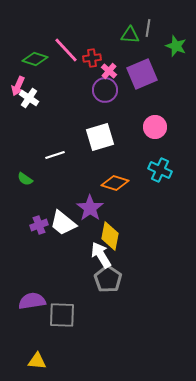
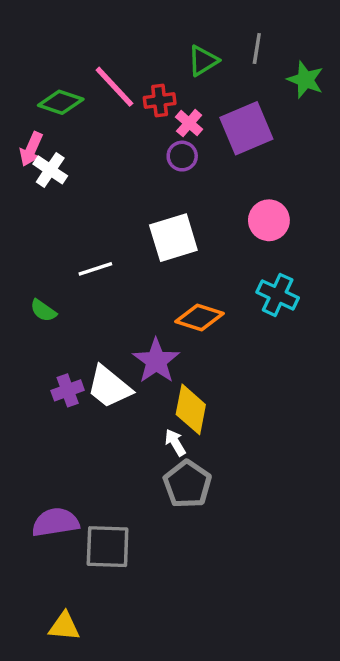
green triangle: (130, 35) -> (203, 61), moved, turned -36
purple circle: (105, 90) -> (182, 156), size x0.7
white arrow: (101, 255) -> (175, 442), size x0.6

